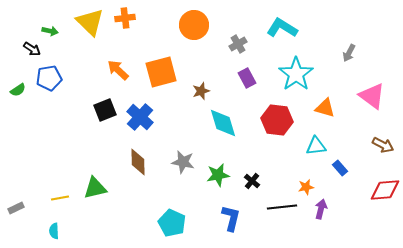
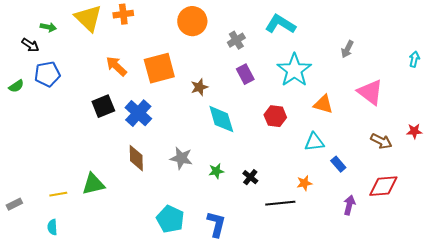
red hexagon: (277, 120) -> (275, 116), size x0.7
green star: (218, 175) -> (216, 171), size x0.7
purple arrow: (321, 209) -> (349, 205), moved
blue L-shape: (231, 218) -> (216, 224), moved

